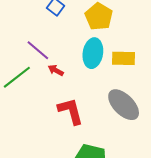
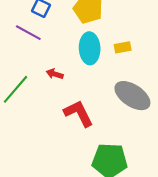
purple line: (38, 50) -> (28, 33), moved
yellow rectangle: (123, 58) -> (123, 47), size x0.7

